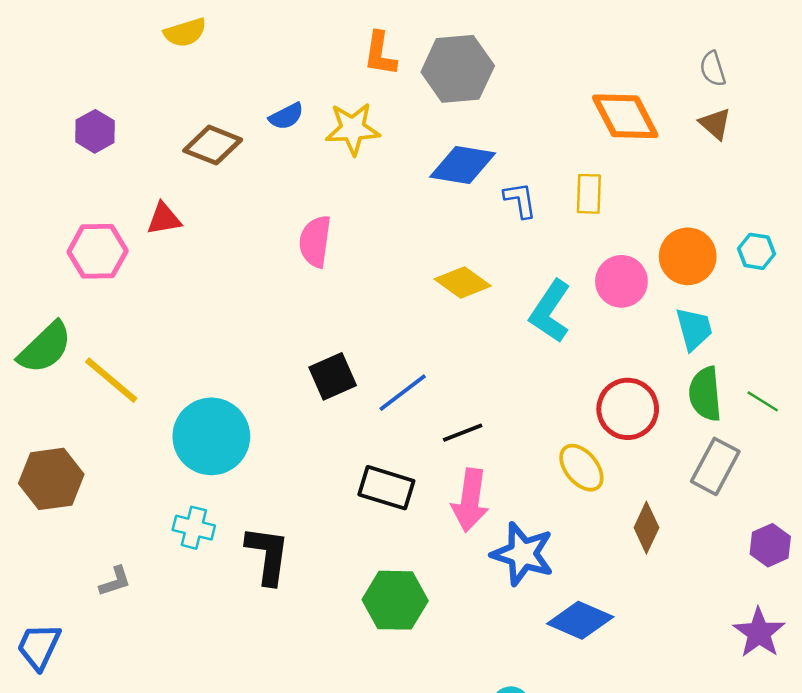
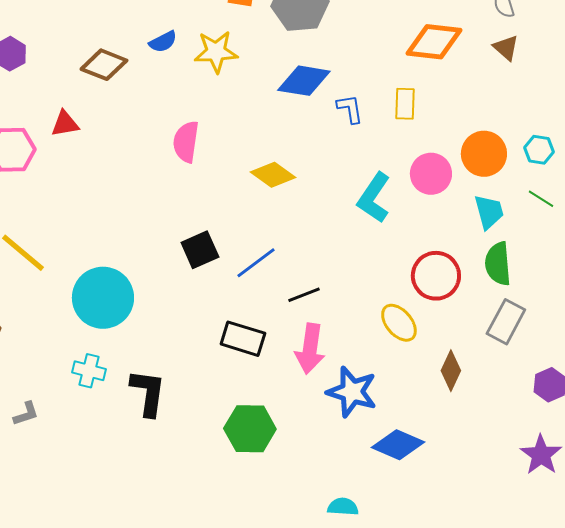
orange diamond: (625, 116) -> (434, 42), turned -56
yellow diamond: (463, 283) -> (273, 175), moved
green line: (763, 401) -> (541, 199), moved

